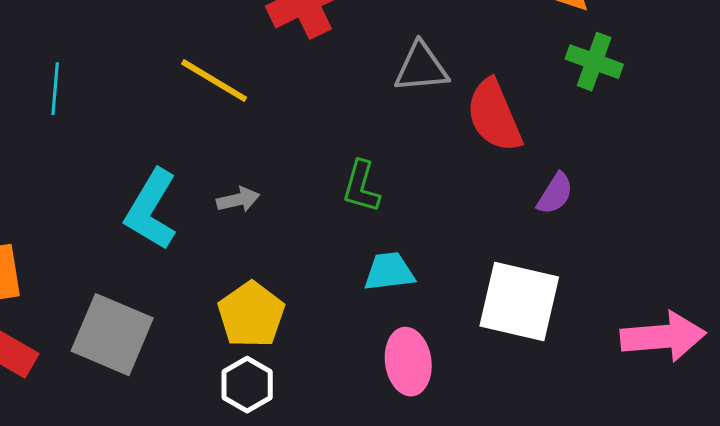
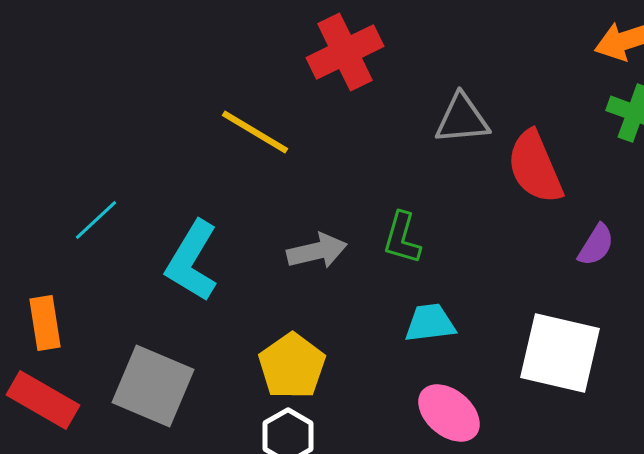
cyan line: (55, 89) -> (96, 220), moved, turned 42
gray arrow: (238, 200) -> (317, 251), moved, size x1.4
pink ellipse: (408, 362) -> (449, 413), turned -42

